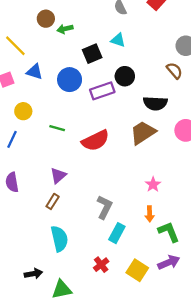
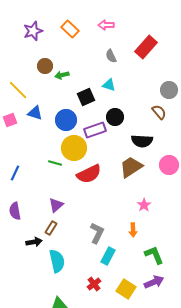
yellow circle: (23, 111) -> (74, 148), moved, size x1.6
pink star: (153, 185) -> (144, 205), moved
orange arrow: (150, 214) -> (133, 230), moved
black arrow: (33, 274) -> (34, 242), moved

